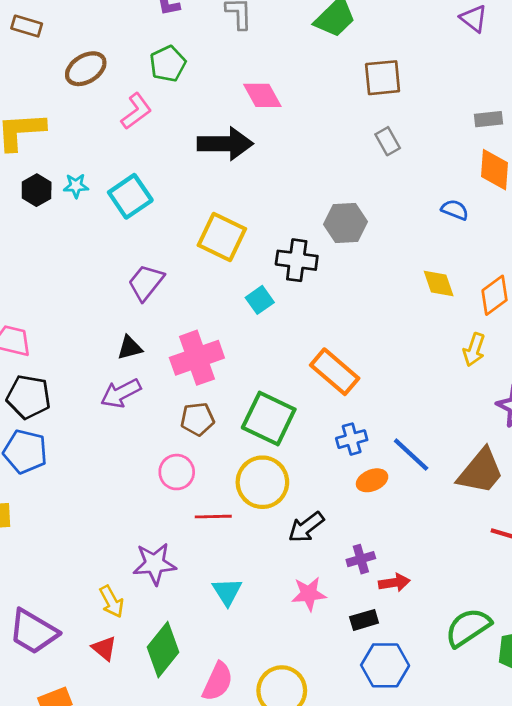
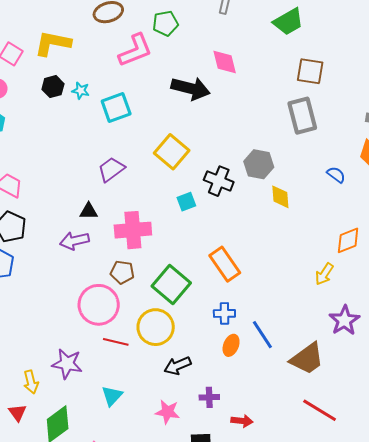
pink L-shape: (136, 111) -> (135, 50), size x1.4
gray rectangle: (388, 141) -> (302, 116), size x1.8
yellow diamond: (439, 284) -> (280, 197), moved
pink circle: (177, 472) -> (99, 305), size x1.6
orange ellipse: (372, 480) -> (231, 345), turned -60
red arrow: (394, 583) -> (242, 421), moved

